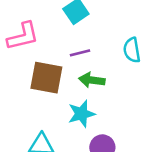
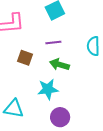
brown square: (46, 78) -> (25, 58), size x0.6

